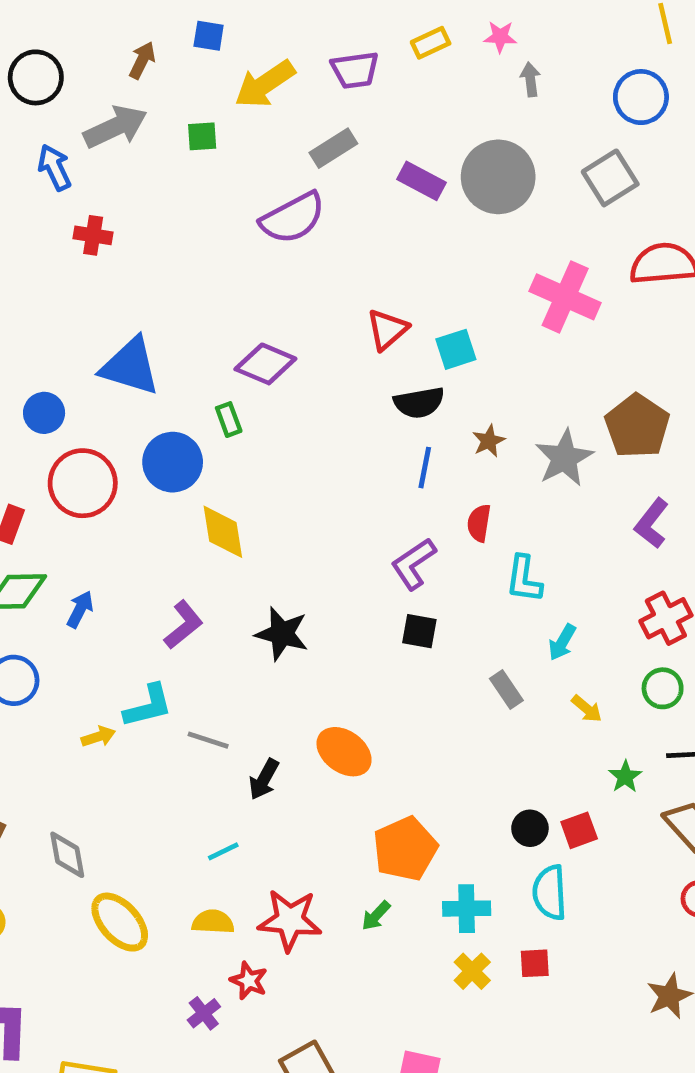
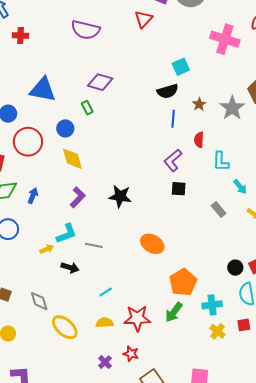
purple semicircle: (293, 218) -> (85, 30), moved, turned 48
red triangle: (387, 330) -> (144, 19), moved
blue circle: (173, 462) -> (65, 128), size x0.7
yellow diamond: (223, 532) -> (72, 159), moved
cyan arrow: (562, 642) -> (240, 187), turned -63
black arrow: (264, 779) -> (70, 268), moved, turned -96
green arrow: (376, 916) -> (174, 312), size x1.5
red star: (249, 981) -> (131, 354), moved

